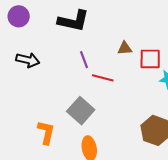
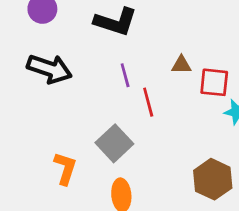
black arrow: (28, 60) -> (49, 69), size x1.4
red line: (103, 78) -> (148, 102), turned 55

